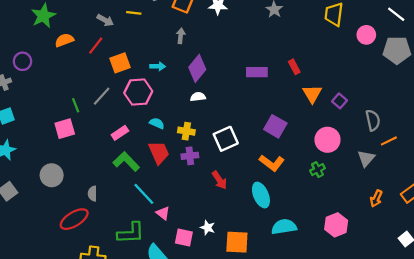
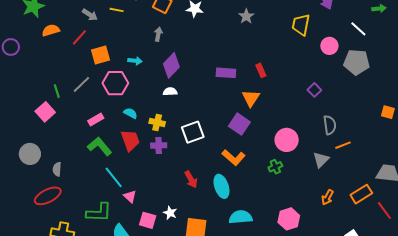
orange triangle: (312, 94) -> (251, 98), moved
purple square: (340, 101) -> (314, 90), moved
pink square: (65, 129) -> (45, 112), turned -30
red arrow: (219, 180) -> (191, 179), moved
gray semicircle: (92, 194) -> (57, 169), moved

